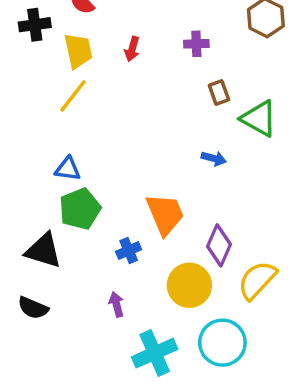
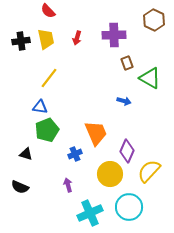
black cross: (35, 25) -> (21, 41), moved
purple cross: (196, 44) -> (114, 35), size x1.6
yellow line: (73, 96) -> (49, 78), moved
black triangle: (43, 251) -> (26, 154), size x0.6

